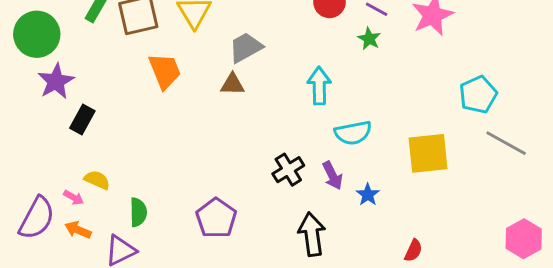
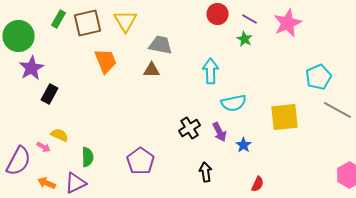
gray trapezoid: (246, 47) -> (160, 45), turned 40
orange arrow: (78, 230) -> (46, 183), moved
black arrow: (312, 234) -> (206, 172), size x0.7
red semicircle: (413, 250) -> (258, 184), moved

